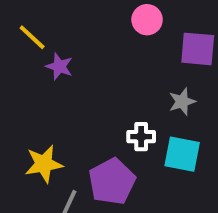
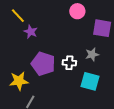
white cross: (141, 137) -> (69, 63), moved
purple pentagon: (112, 181) -> (43, 64), moved, turned -30

